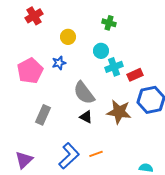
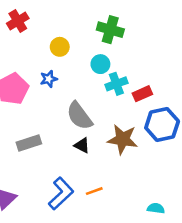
green cross: (109, 23) -> (110, 30), size x1.5
gray rectangle: (43, 115) -> (29, 143), turned 48

